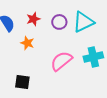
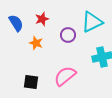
purple circle: (59, 22) -> (68, 35), moved
pink semicircle: (61, 61) -> (65, 76), moved

